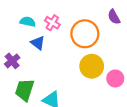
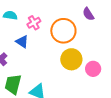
cyan semicircle: (28, 22) -> (10, 15), moved
pink cross: (52, 23) -> (34, 23), turned 32

